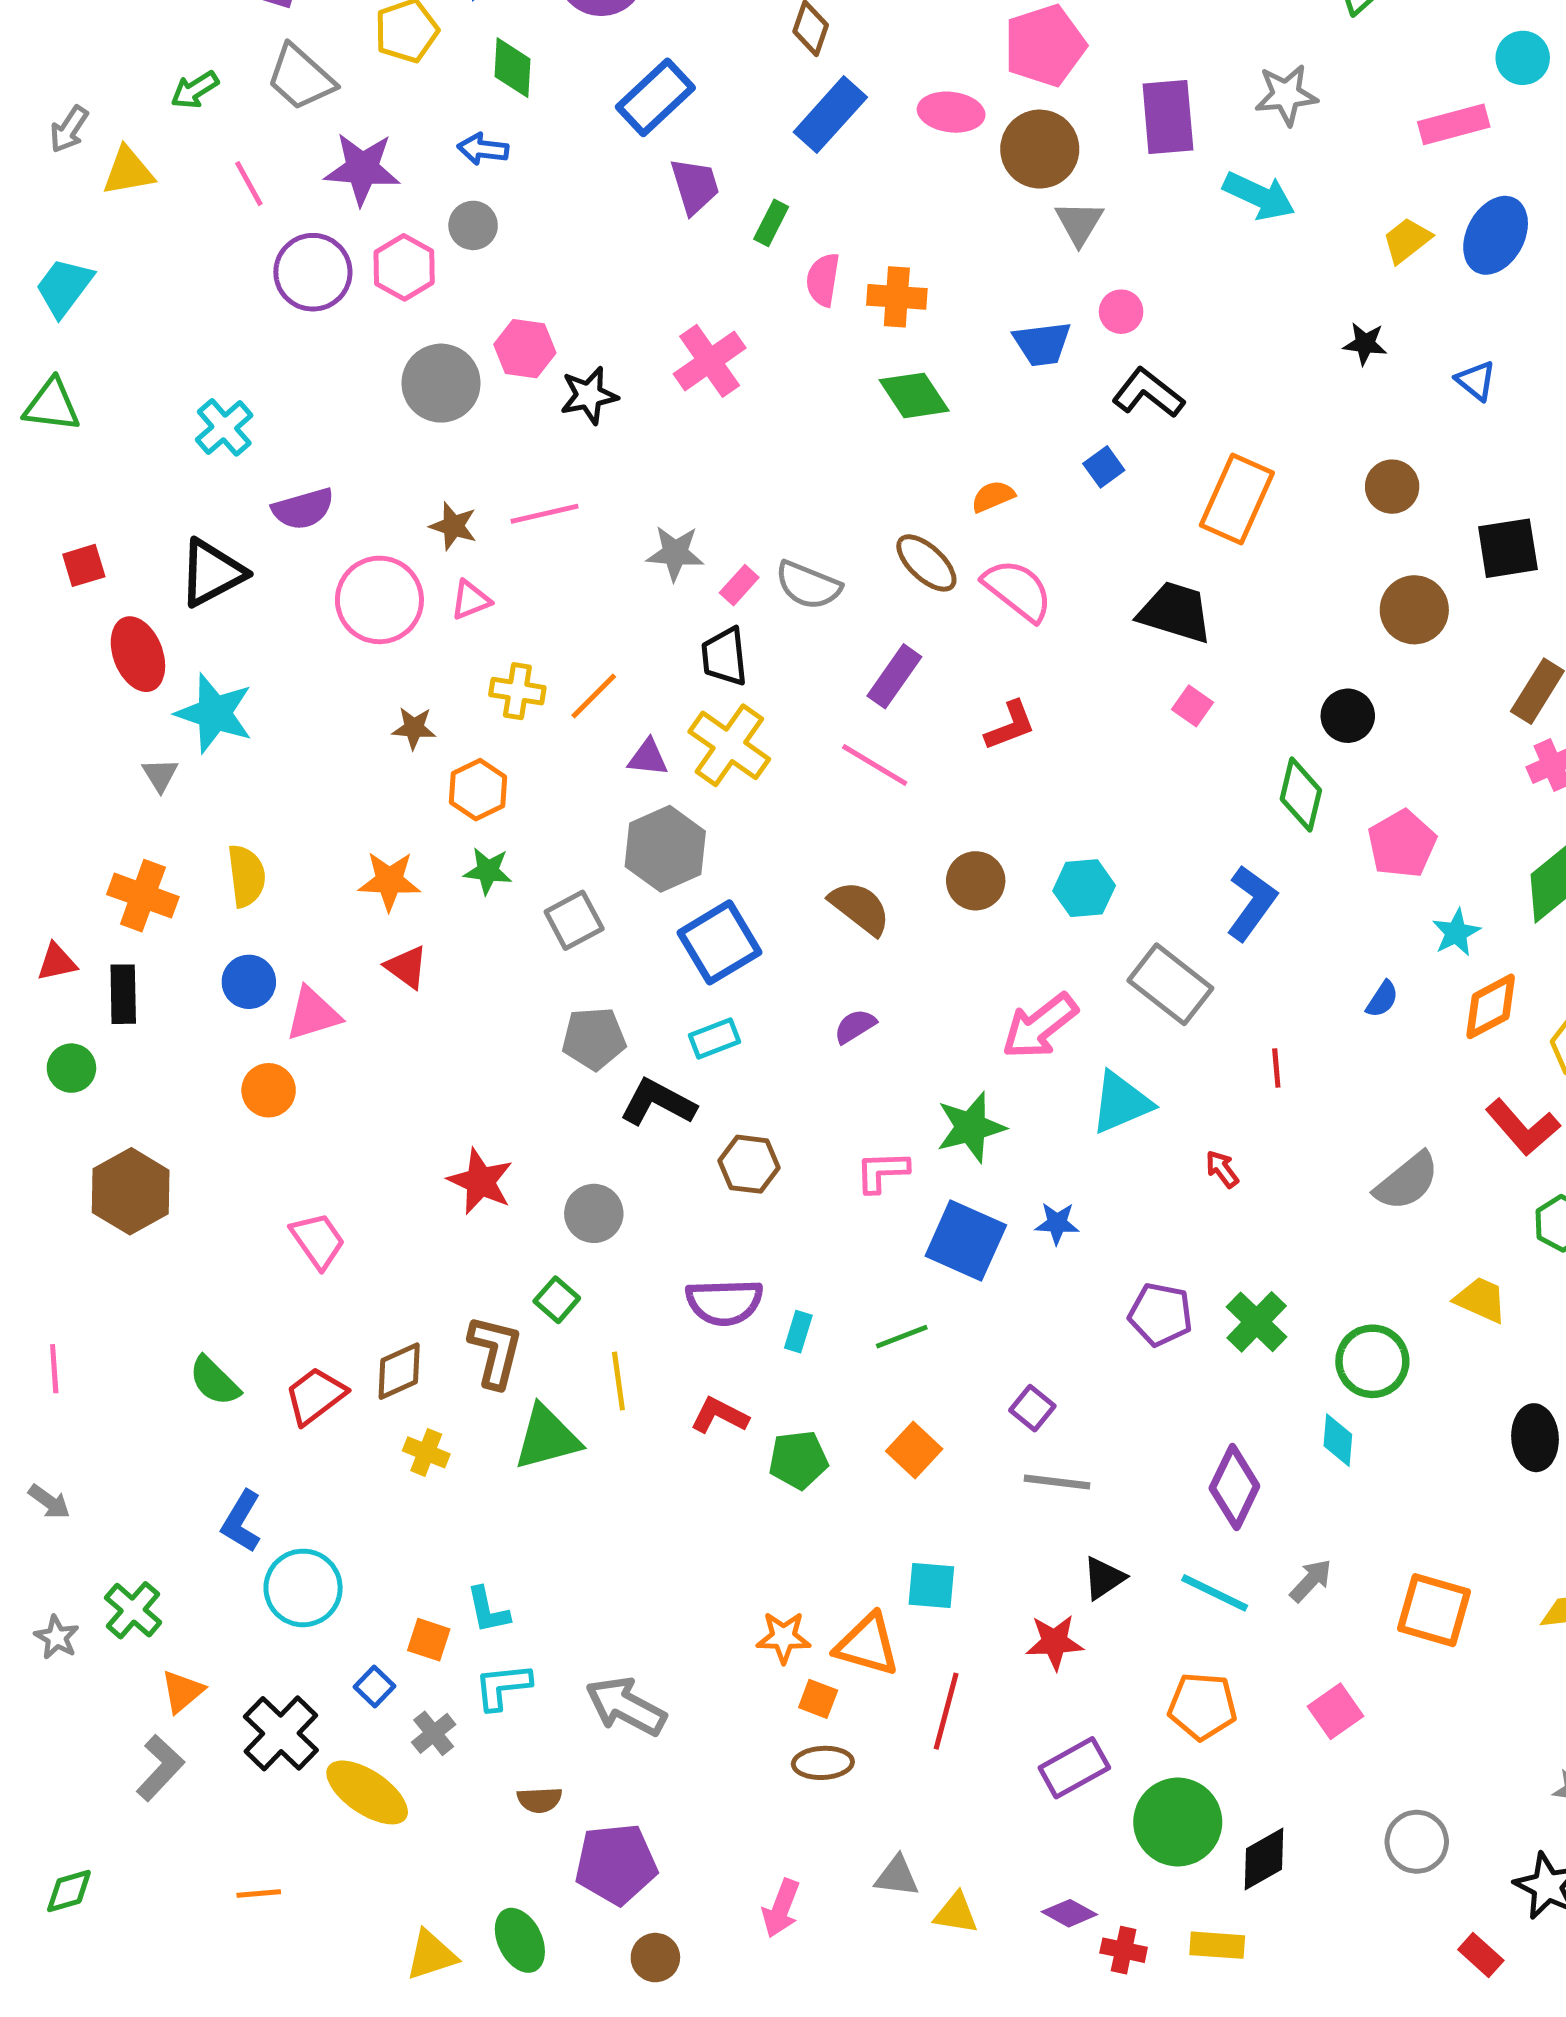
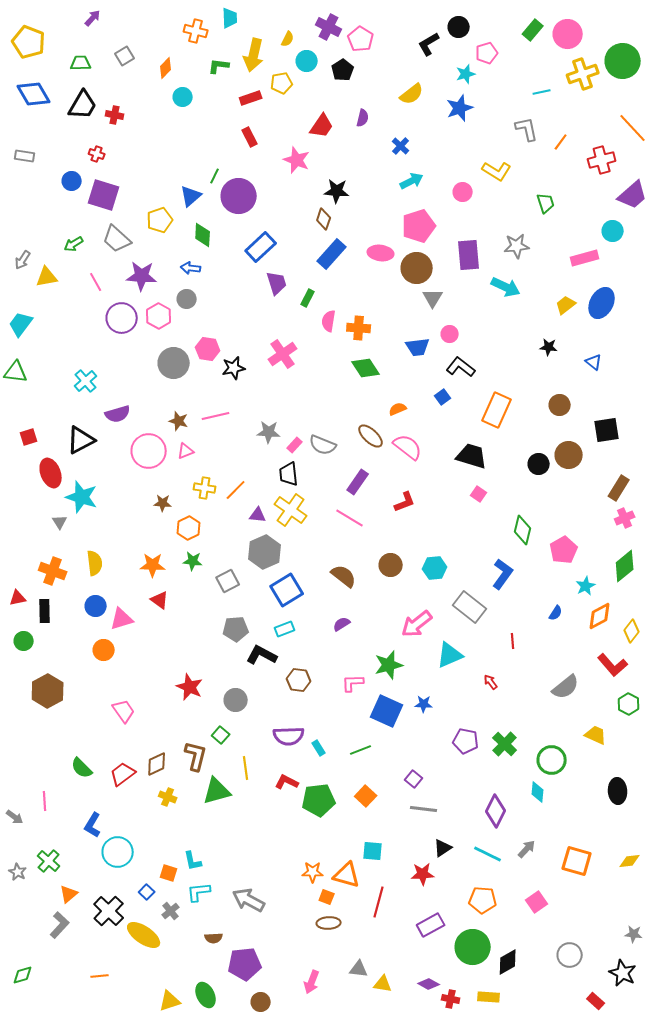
black circle: (1348, 716) -> (539, 464), moved
cyan rectangle: (798, 1332) -> (319, 748), turned -49
pink line: (54, 1369) -> (45, 801), moved
green pentagon: (798, 1460) -> (319, 800), size x1.4

